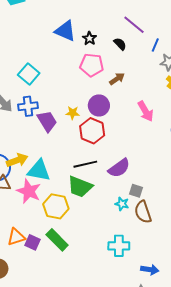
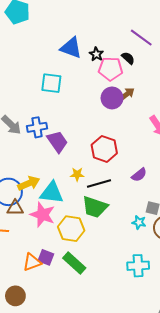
pink pentagon: (92, 65) -> (111, 69), moved
cyan square: (29, 74) -> (51, 83), moved, turned -30
purple circle: (99, 105) -> (112, 98), moved
yellow star: (73, 113) -> (77, 174), moved
purple semicircle: (119, 168) -> (139, 175), moved, size x0.7
purple square: (32, 242) -> (46, 257), moved

